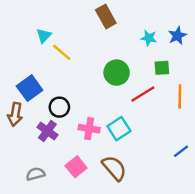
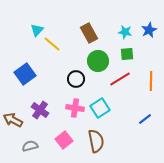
brown rectangle: (106, 16) -> (89, 33), moved
green square: (162, 68) -> (127, 54), moved
black circle: (59, 107) -> (76, 79), moved
brown arrow: (15, 114) -> (13, 120), moved, turned 108
blue line: (181, 151) -> (145, 119), moved
brown semicircle: (114, 168) -> (96, 141), turned 30

